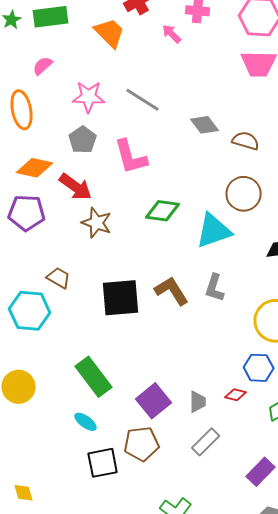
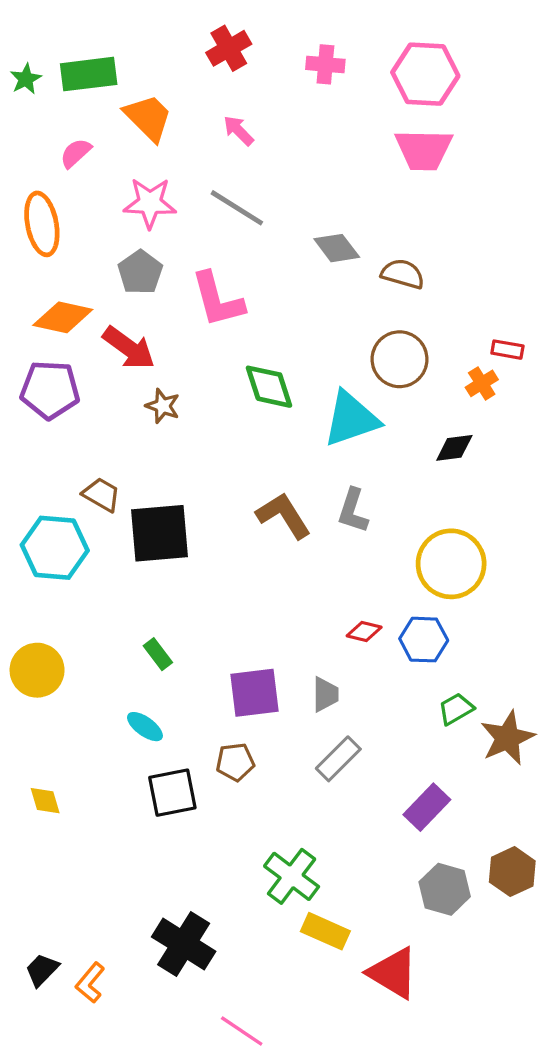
orange trapezoid: (110, 33) -> (148, 118), moved
pink arrow: (172, 34) -> (238, 130), moved
green diamond: (163, 211) -> (269, 387), turned 64
brown star: (97, 223) -> (163, 406), size x0.7
black square: (121, 298) -> (159, 533), moved
green rectangle: (94, 377) -> (158, 654), size x0.5
red diamond: (236, 395) -> (364, 632), moved
purple square: (154, 401) -> (255, 693), turned 32
brown pentagon: (142, 444) -> (235, 762), size x0.7
yellow diamond: (24, 493) -> (45, 801), moved

